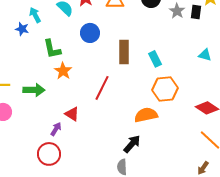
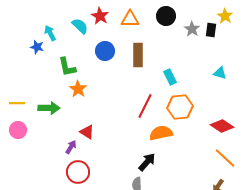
brown rectangle: (124, 52) -> (138, 55), moved
red line: (102, 88) -> (145, 106), moved
red circle: (49, 154) -> (78, 172), moved

